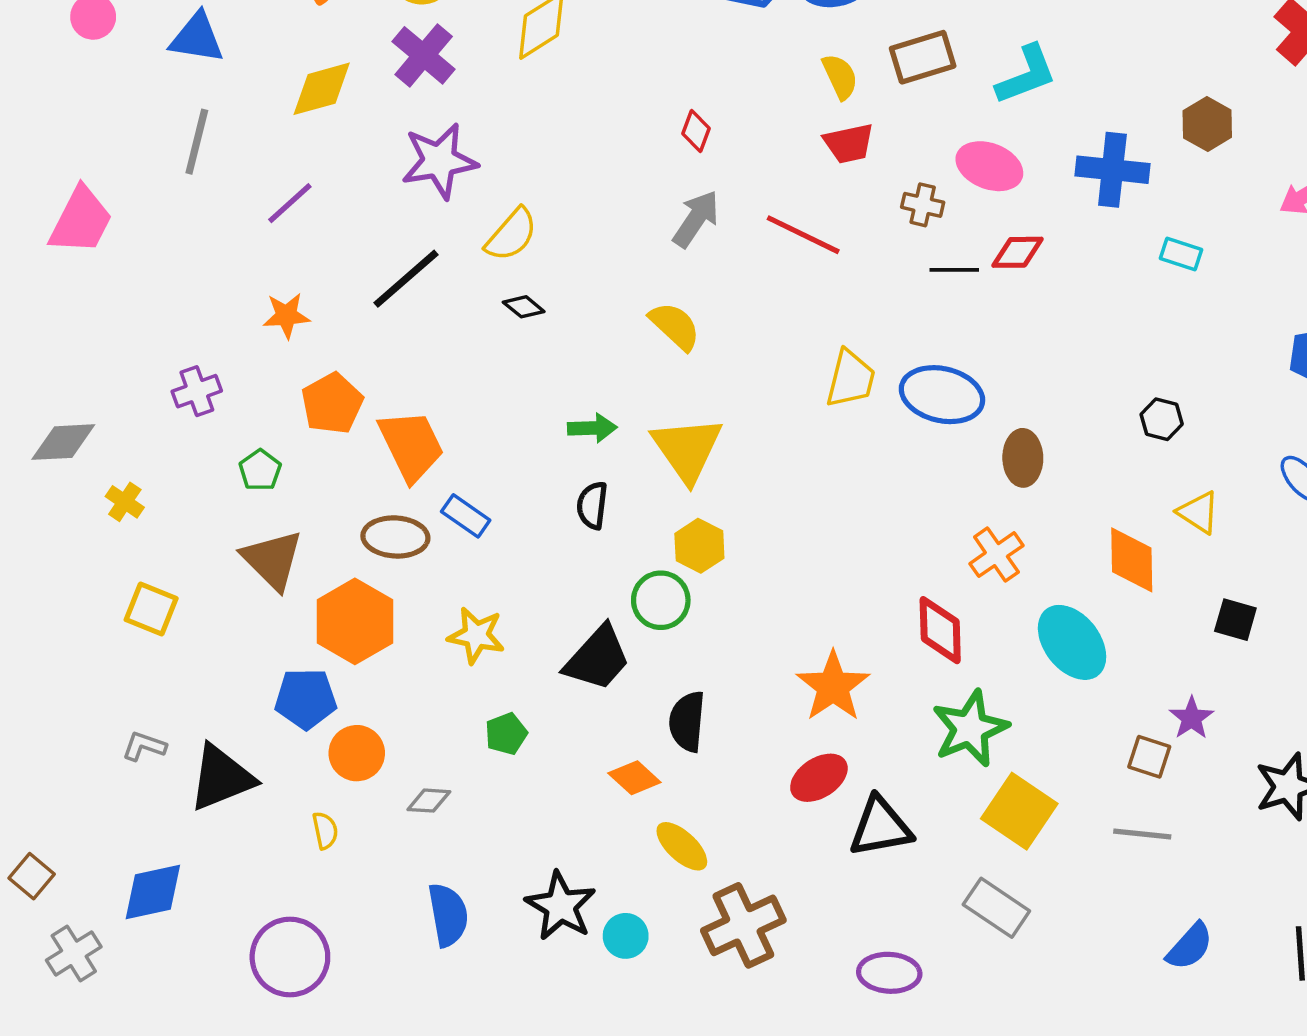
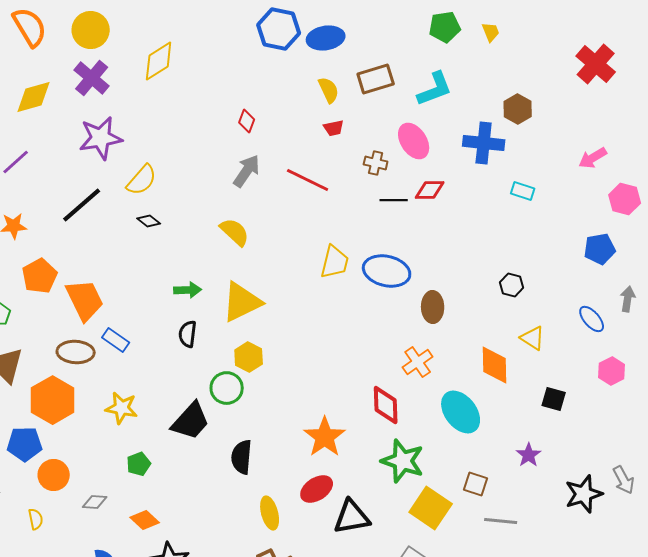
brown hexagon: (1207, 124) -> (518, 109), moved
red trapezoid: (849, 143) -> (334, 128), size x0.7
pink ellipse: (989, 166) -> (414, 141), turned 36
yellow triangle: (687, 449) -> (242, 302), turned 39
green star: (970, 729) -> (403, 461), turned -30
brown square: (1149, 757) -> (476, 484), moved
orange diamond: (634, 778) -> (145, 520), moved
yellow ellipse: (682, 846) -> (270, 513), moved, turned 32

